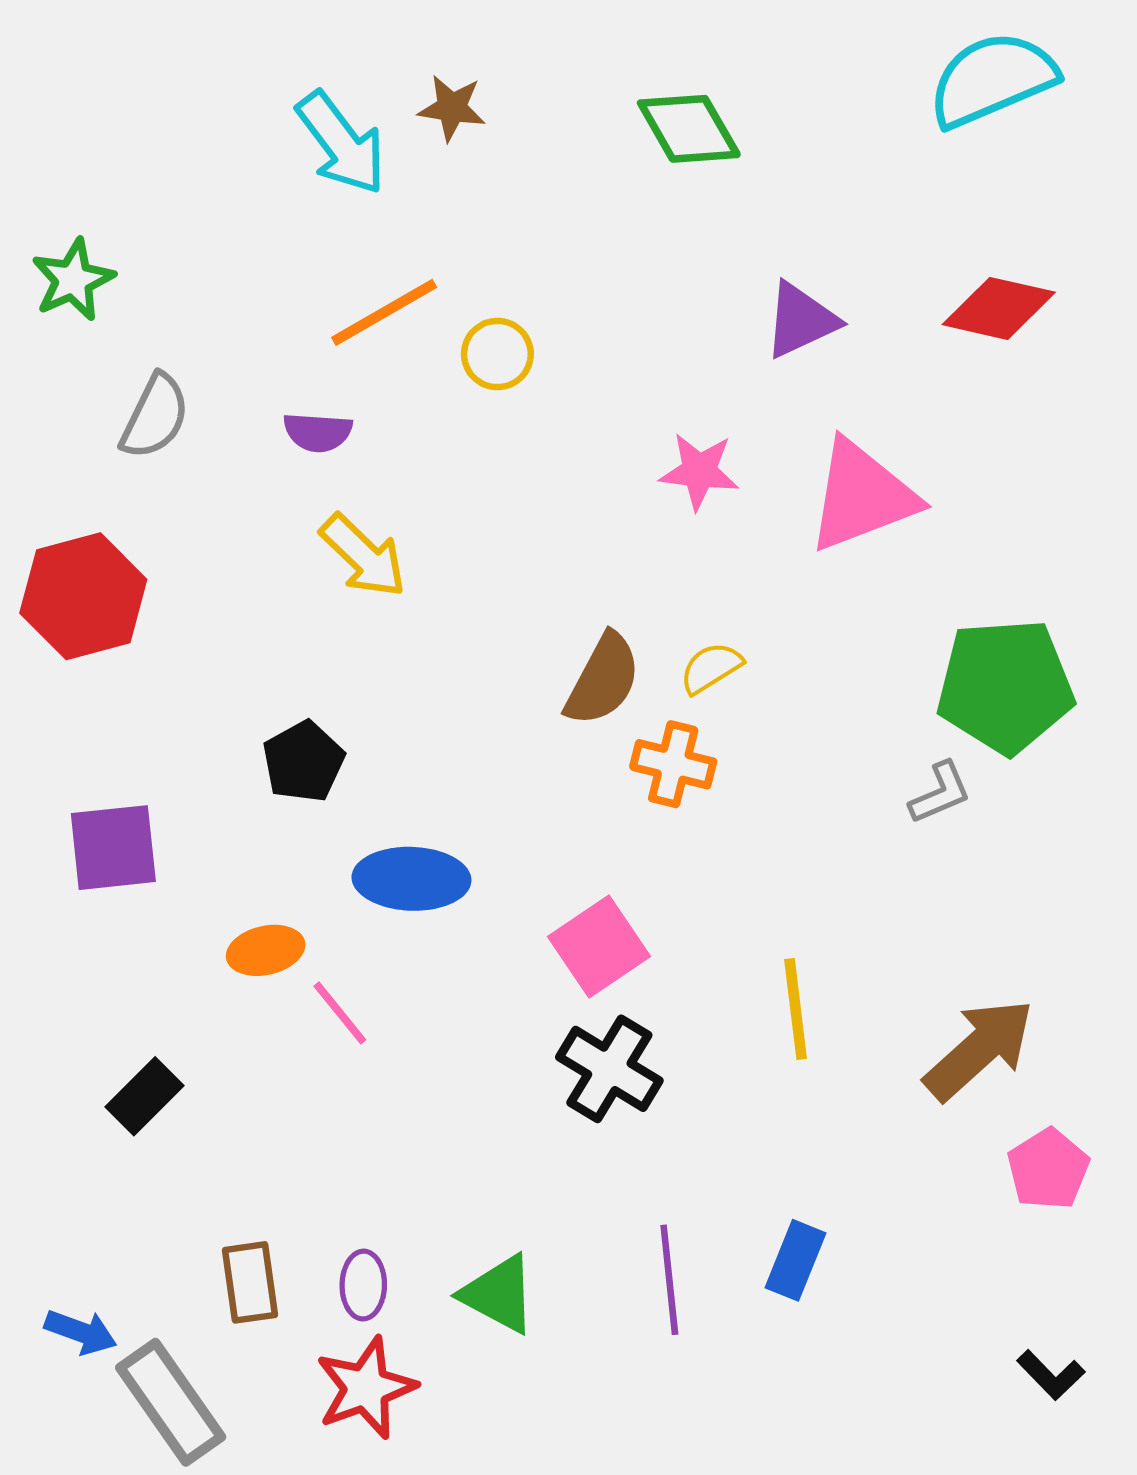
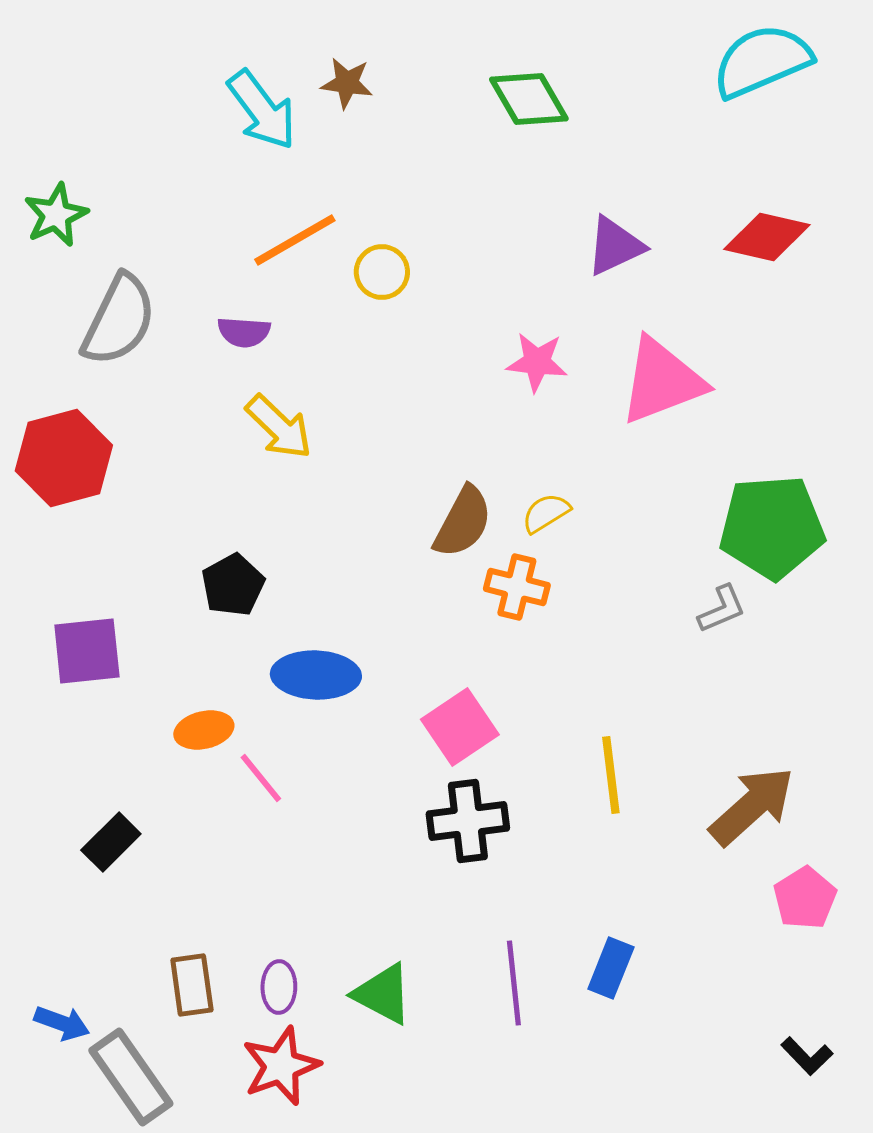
gray semicircle: (155, 417) -> (119, 320), size x1.4
black cross: (609, 1069) -> (468, 821), turned -38

